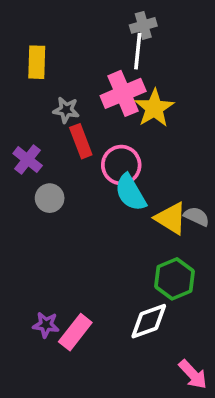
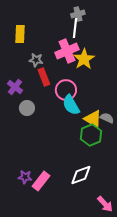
green hexagon: (174, 279) -> (91, 135), moved

